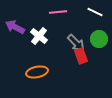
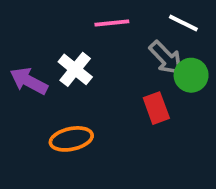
purple arrow: (15, 27) -> (29, 81), moved
gray arrow: (76, 43) -> (166, 58), moved

